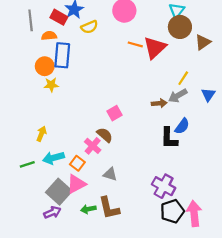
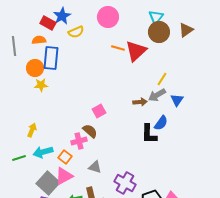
gray line: (31, 20) -> (14, 46), moved
brown triangle: (203, 42) -> (186, 30), moved
blue triangle: (208, 95) -> (177, 100), moved
pink cross: (93, 146) -> (79, 141), turned 35
purple cross: (164, 186) -> (125, 183), moved

